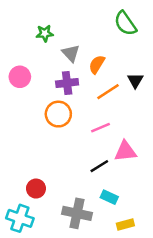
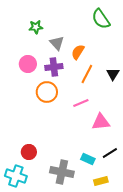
pink circle: (20, 77) -> (28, 64), moved
black triangle: (135, 81) -> (113, 74), moved
orange line: (108, 92) -> (87, 74), turned -30
black line: (99, 166) -> (110, 153), moved

